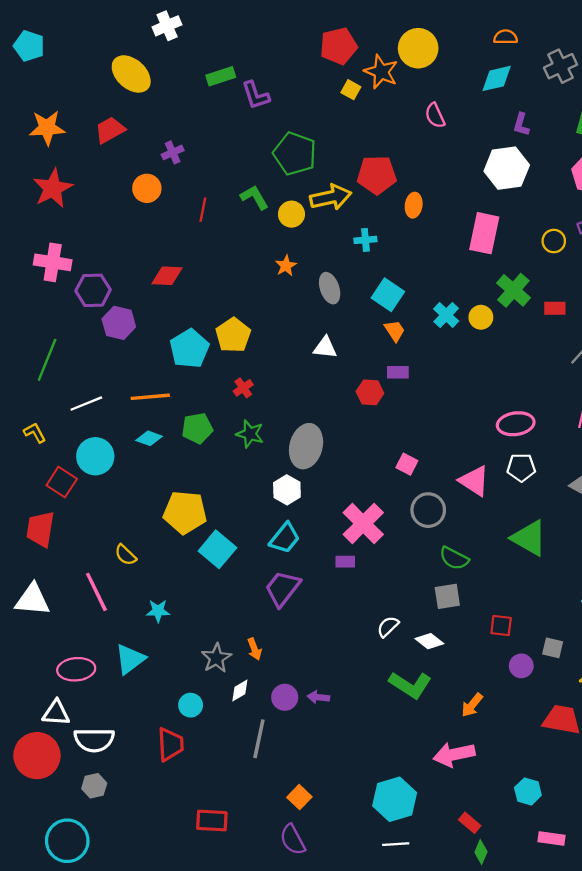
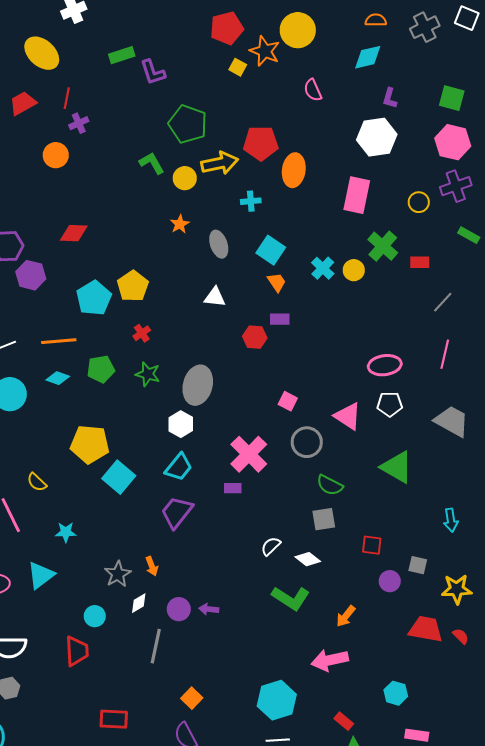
gray cross: (560, 66) -> (425, 27), moved
orange ellipse: (414, 205) -> (294, 170), size x1.5
red line: (203, 210) -> (67, 98), moved

